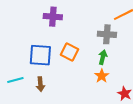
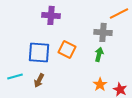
orange star: (102, 76) -> (100, 84), moved
brown arrow: (40, 84) -> (39, 80), turned 32

